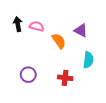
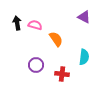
purple triangle: (81, 30) -> (84, 17), moved
purple circle: (28, 75) -> (36, 65), moved

